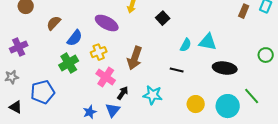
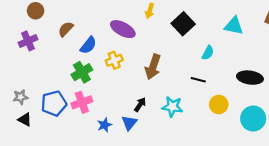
black square: (163, 18) -> (183, 24), size x1.5
cyan triangle: (208, 42) -> (234, 26), moved
purple cross: (19, 47) -> (28, 41), moved
gray star: (12, 77) -> (20, 97), moved
pink cross: (106, 77) -> (82, 102), moved, turned 36
yellow circle: (196, 104) -> (219, 105), moved

